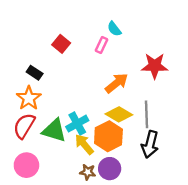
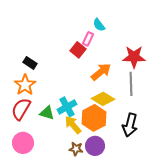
red square: (61, 44) -> (78, 50), moved
gray line: (147, 114) -> (131, 84), moved
green triangle: (54, 130) -> (47, 113), size x0.7

